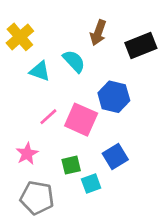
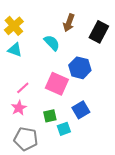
black rectangle: (141, 46) -> (99, 32), turned -40
cyan triangle: (40, 71) -> (15, 50), moved
pink line: (48, 117) -> (23, 88), moved

